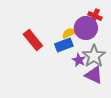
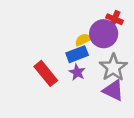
red rectangle: (33, 40) -> (46, 73), moved
purple star: (79, 60) -> (77, 72), moved

